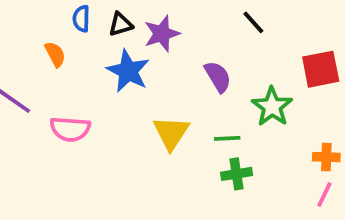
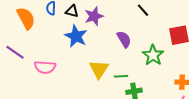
black triangle: (121, 24) -> (72, 11), turned 32
orange semicircle: (55, 54) -> (26, 18), moved, size x1.6
green line: (227, 138) -> (121, 76), moved

